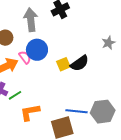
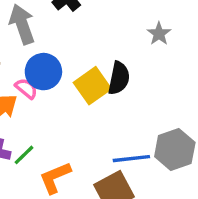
black semicircle: (80, 63) -> (119, 78), turned -30
yellow square: (63, 64) -> (92, 86), size x1.5

